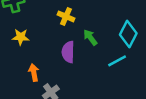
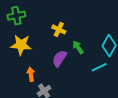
yellow star: (21, 37) -> (21, 45), size x1.5
purple semicircle: (68, 52) -> (60, 59), turned 30

